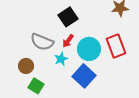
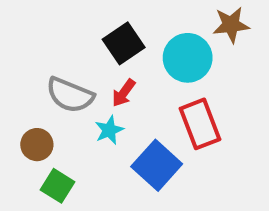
red rectangle: (116, 46) -> (200, 124), moved
cyan circle: (89, 49) -> (188, 58), moved

